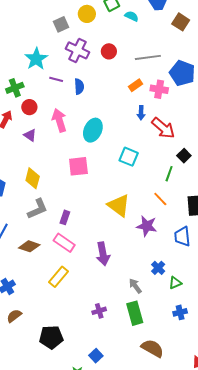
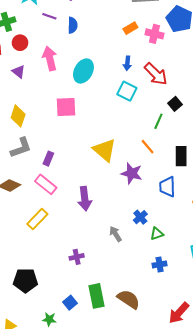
blue arrow: (141, 113) -> (127, 63), moved
cyan square: (129, 157) -> (127, 91), moved
green rectangle: (135, 313) -> (96, 296), moved

